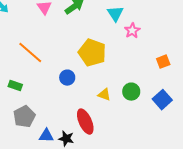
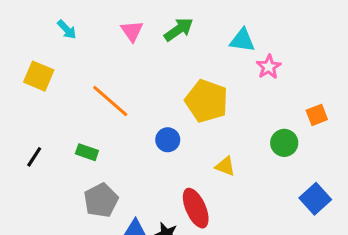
cyan triangle: (115, 14) -> (242, 40), turned -48
green circle: (131, 92) -> (284, 143), moved
blue square: (162, 100) -> (315, 199), moved

